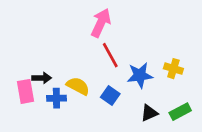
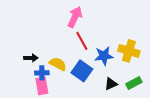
yellow cross: (173, 69) -> (129, 51), size x1.5
pink rectangle: (26, 91) -> (42, 86), moved
blue square: (110, 95) -> (82, 71), size x1.5

